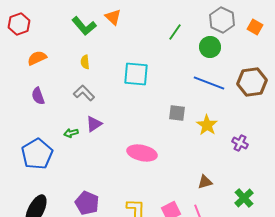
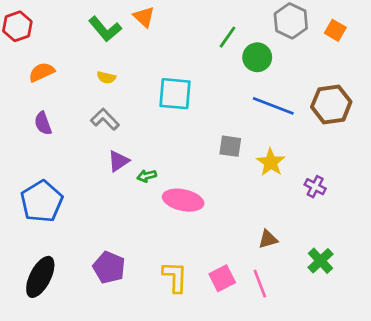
green circle: (210, 47) -> (257, 57), moved
yellow semicircle: (85, 62) -> (106, 77), turned -72
green arrow: (71, 133) -> (147, 176), moved

